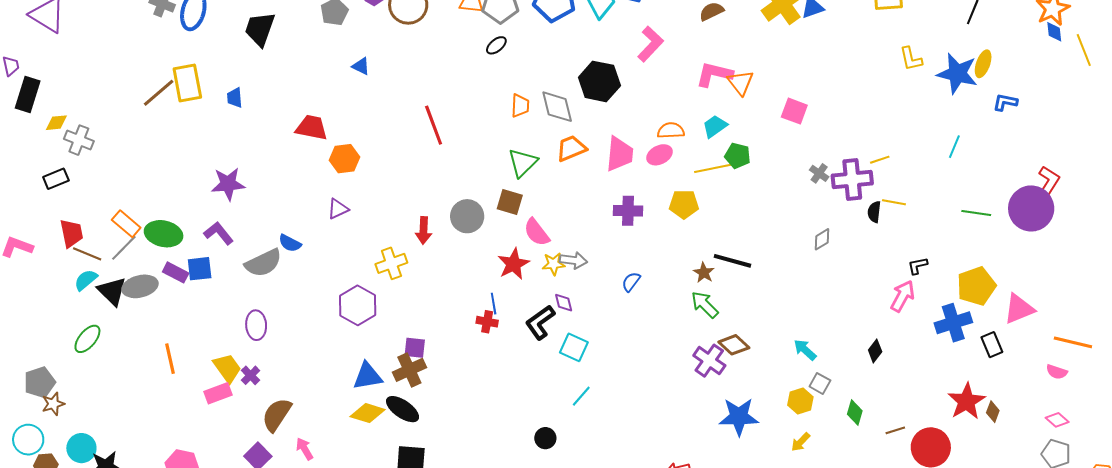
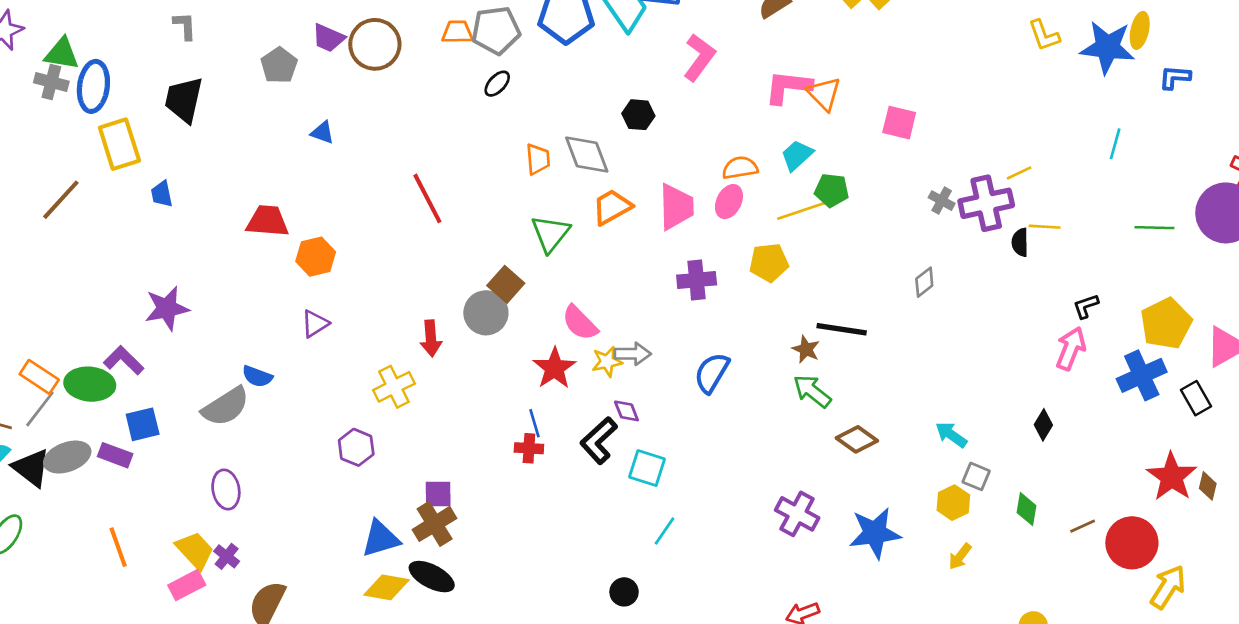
black hexagon: (599, 81) -> (638, 115), size x0.6
yellow rectangle: (187, 83) -> (119, 144), moved
pink ellipse: (660, 155) -> (729, 202), turned -30
brown square: (510, 202) -> (506, 284), moved, turned 32
purple L-shape: (219, 233) -> (124, 360), moved
gray diamond: (822, 239) -> (924, 282), moved
purple rectangle: (176, 272) -> (115, 455), moved
blue semicircle: (631, 282) -> (712, 373), size x1.5
purple hexagon: (358, 305) -> (356, 447), size x0.7
purple cross: (709, 361) -> (797, 514), moved

